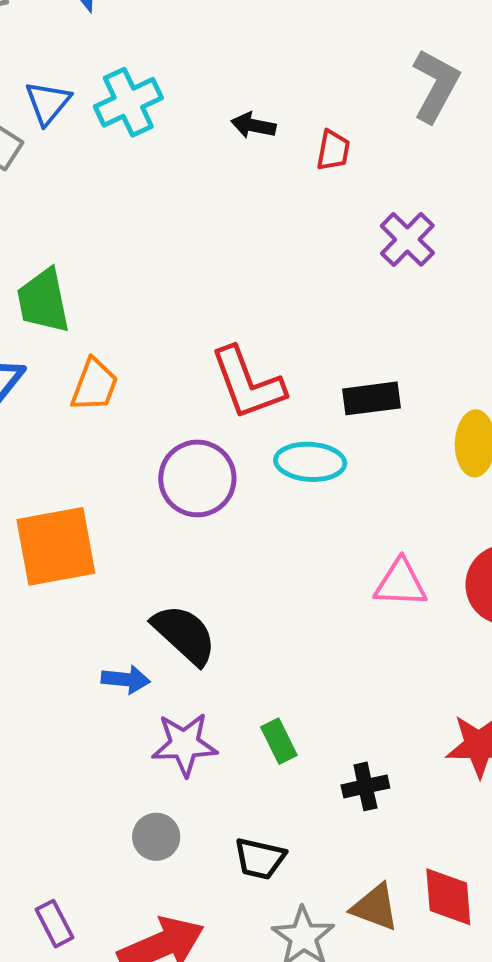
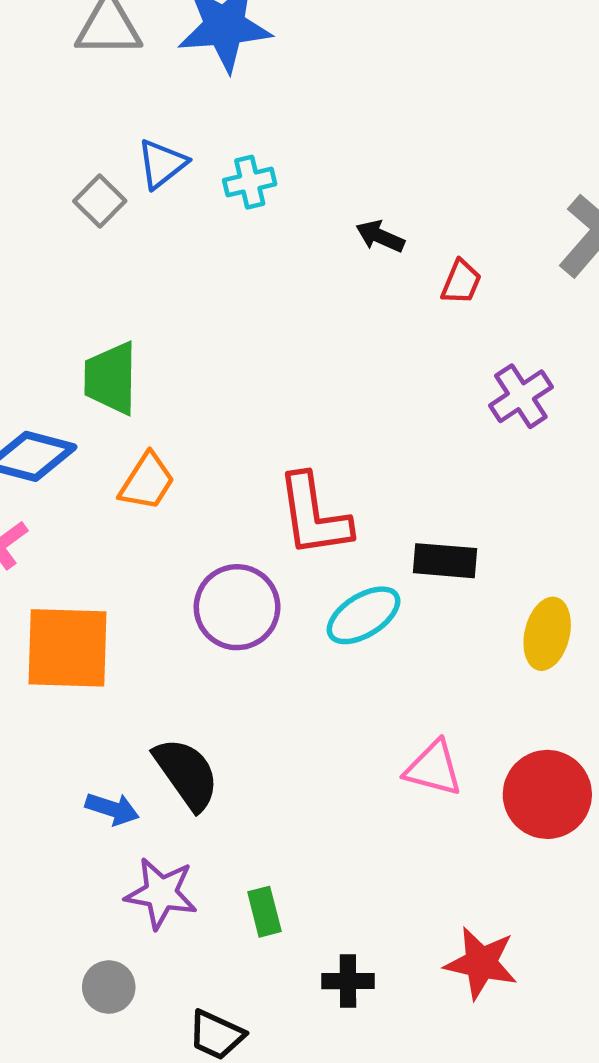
cyan cross: (128, 102) -> (250, 182), size x0.7
cyan ellipse: (310, 462) -> (364, 615), turned -48

